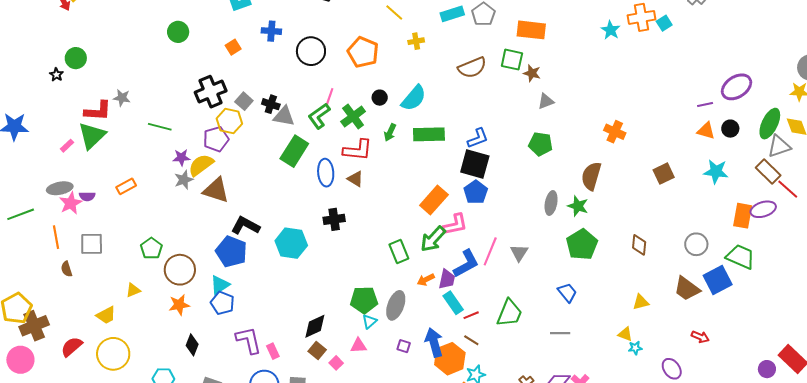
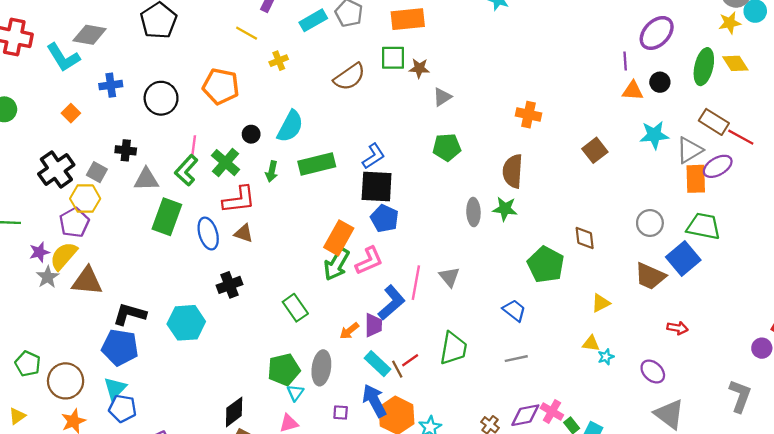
black cross: (271, 104) -> (126, 150), moved
purple line: (705, 105) -> (625, 61), turned -70
gray triangle: (779, 146) -> (689, 150), moved
green arrow: (433, 239) -> (337, 264), moved
green pentagon: (582, 244) -> (546, 265), moved
green rectangle: (399, 251) -> (295, 308), moved
cyan rectangle: (453, 303) -> (378, 364), moved
brown line: (471, 340) -> (397, 369), moved, turned 42

